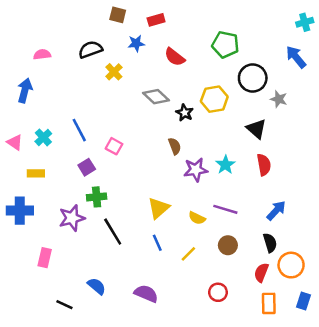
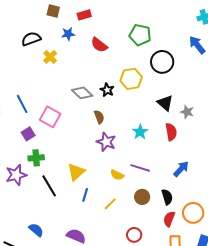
gray diamond: (156, 97) -> (82, 93), moved
gray star: (279, 99) -> (187, 112), moved
pink square: (114, 146) -> (50, 117), size x1.5
purple star: (196, 170) -> (106, 142), moved, turned 30
yellow triangle: (159, 208) -> (76, 172), moved
blue line: (157, 243) -> (85, 195), turned 40
black semicircle: (270, 243) -> (167, 197), moved

